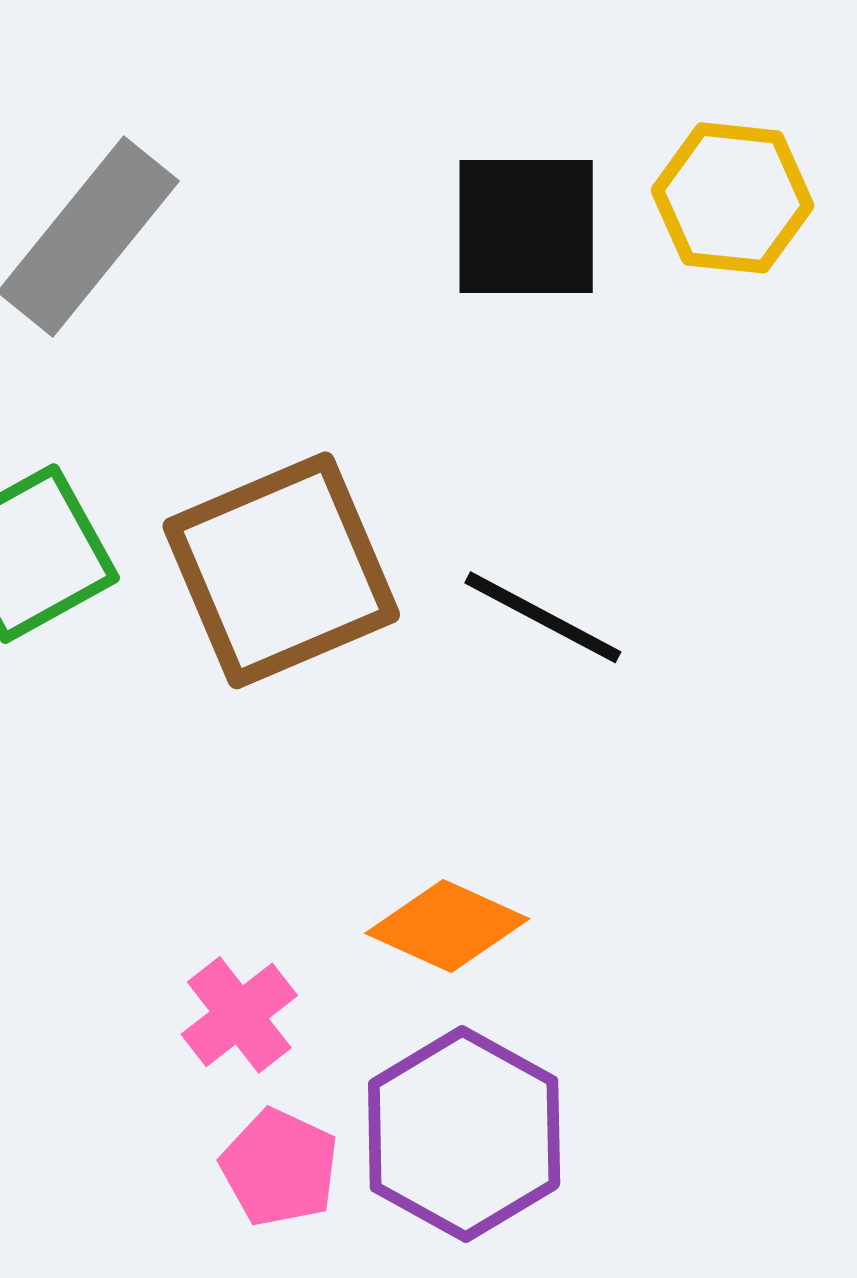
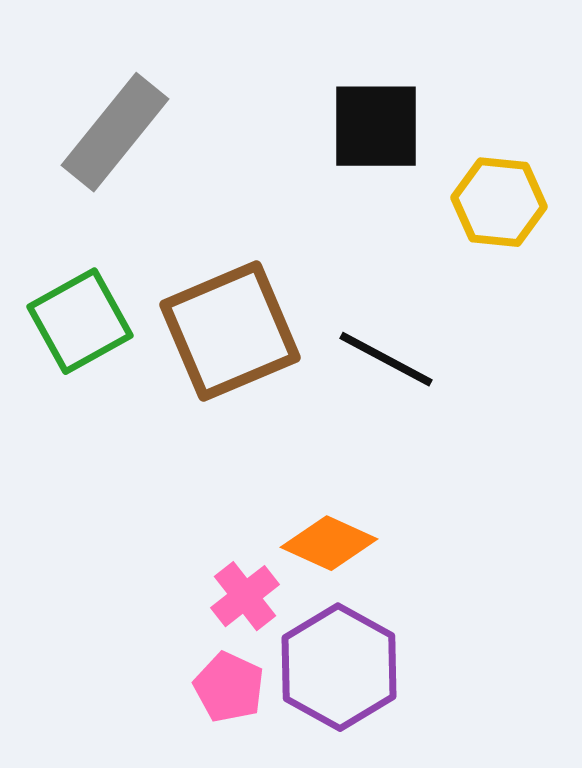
yellow hexagon: (732, 198) -> (499, 202), moved
pink cross: (239, 1015) -> (245, 596), moved

